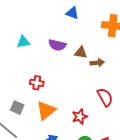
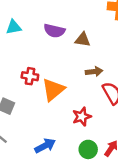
brown arrow: (97, 63) -> (94, 72), moved
orange triangle: (46, 110) -> (53, 90), moved

